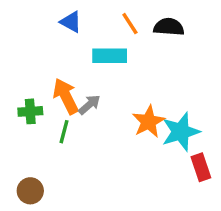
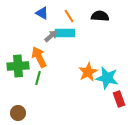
orange line: (130, 24) -> (69, 16), moved
gray arrow: (89, 105) -> (51, 36), moved
green cross: (30, 111) -> (18, 66), size x1.5
cyan star: (181, 132) -> (107, 78), turned 30

